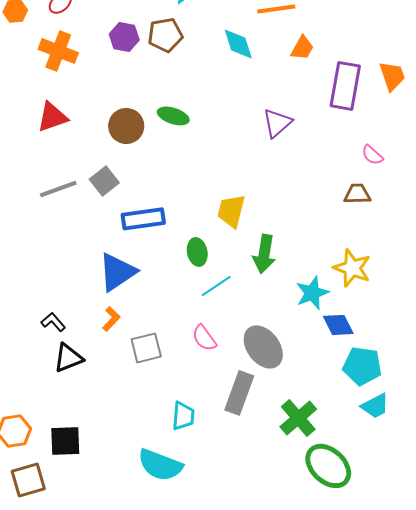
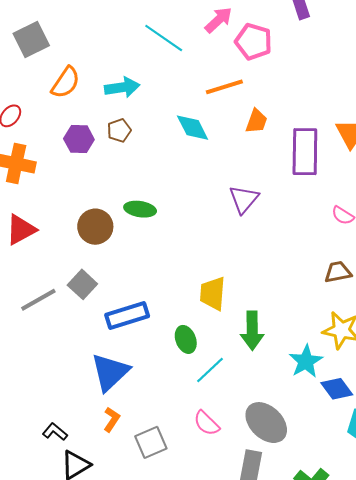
brown pentagon: (165, 35) -> (119, 130), size x0.7
brown trapezoid: (357, 194) -> (338, 272), moved

